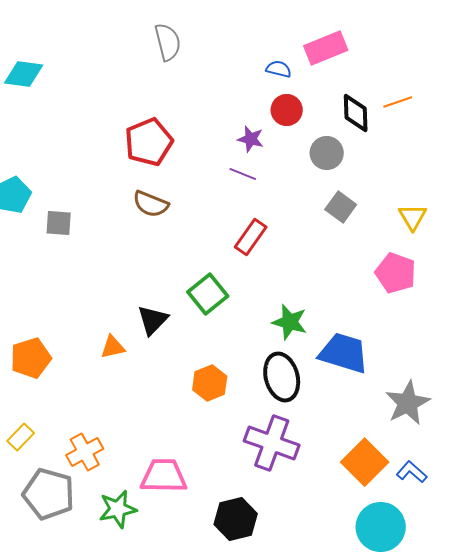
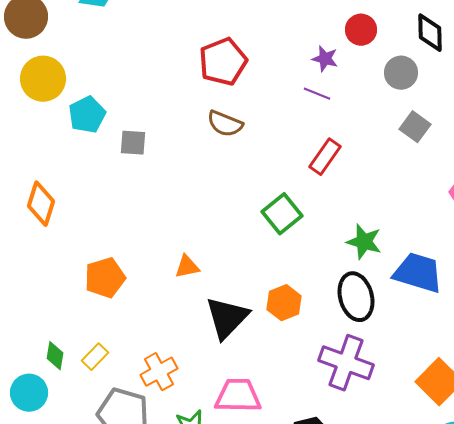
black triangle: (153, 320) -> (227, 318), moved, size x1.4

